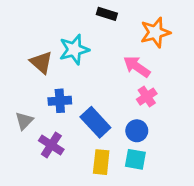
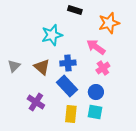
brown triangle: (41, 62) -> (42, 67), moved
blue cross: (60, 101) -> (68, 63), moved
gray triangle: (24, 121) -> (14, 66), moved

